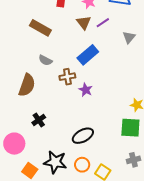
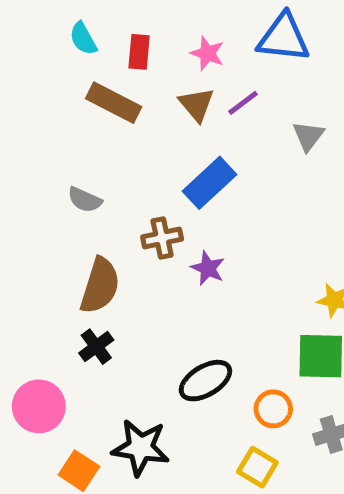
brown rectangle: (40, 28) -> (114, 103), moved
gray semicircle: (45, 60) -> (85, 200), moved
brown semicircle: (27, 85) -> (100, 286), moved
orange circle: (82, 165) -> (273, 409), moved

